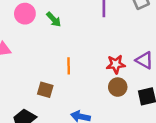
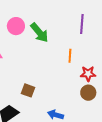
green arrow: (54, 19) -> (39, 33), size x1.5
orange line: (69, 66) -> (70, 56), moved

